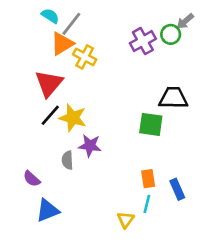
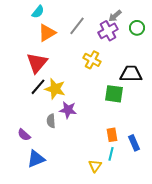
cyan semicircle: (50, 16) -> (38, 12), turned 96
gray arrow: (185, 21) -> (115, 16), moved
gray line: (71, 24) -> (77, 26), moved
green circle: (171, 34) -> (137, 28), moved
yellow cross: (85, 57) -> (92, 60), moved

